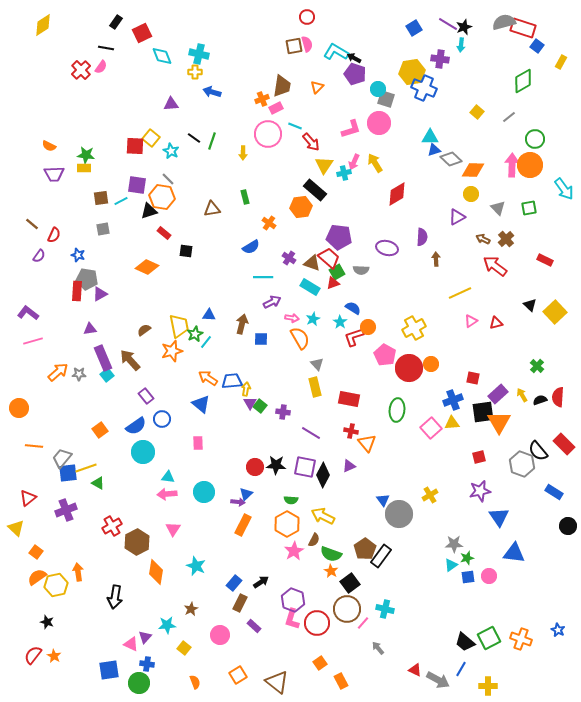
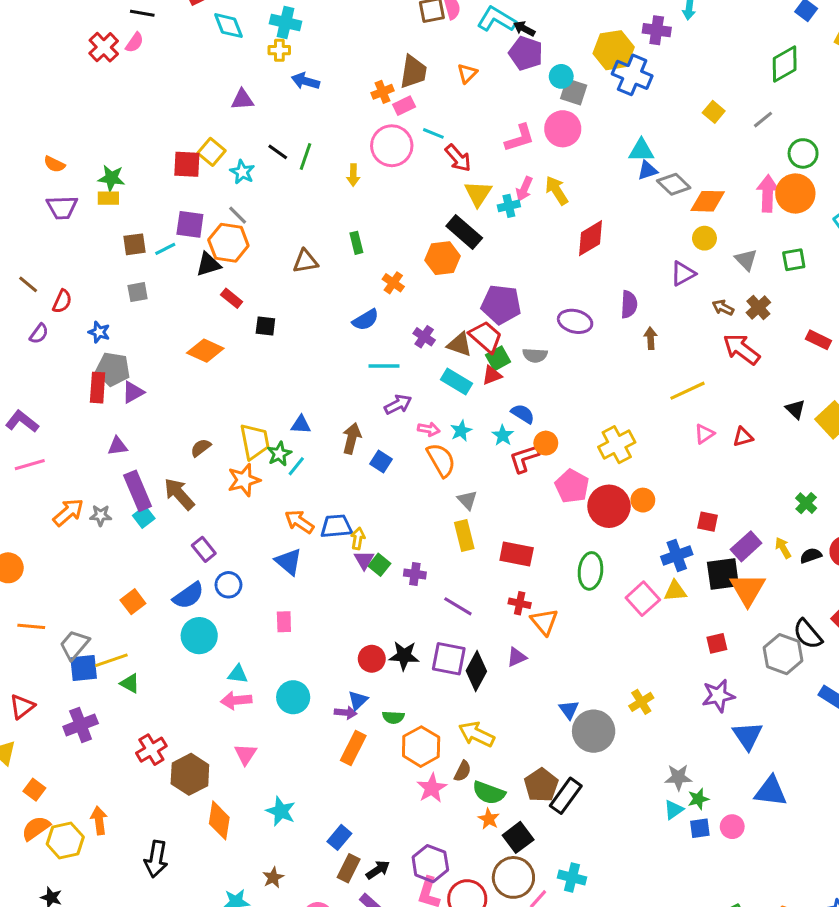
blue square: (261, 339) -> (381, 462), turned 32
green semicircle: (291, 500) -> (393, 717), moved
black arrow: (261, 582) -> (378, 870), moved

